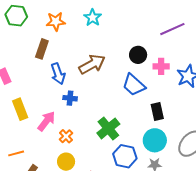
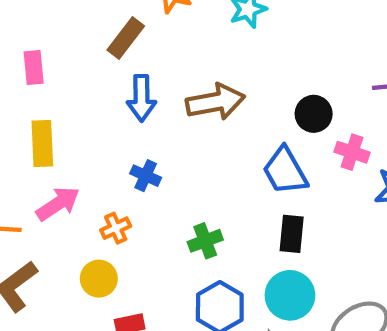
blue cross: (70, 98) -> (146, 176), moved
black rectangle: (157, 112) -> (292, 234), moved
pink arrow: (46, 121) -> (58, 204), moved
green cross: (108, 128) -> (205, 241), size x0.7

